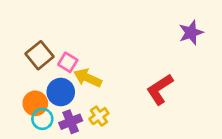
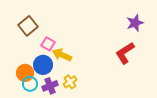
brown square: (40, 55) -> (28, 26), moved
red L-shape: (160, 89) -> (125, 53), moved

